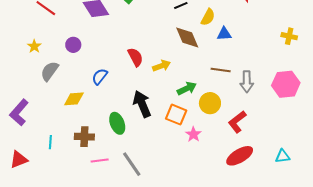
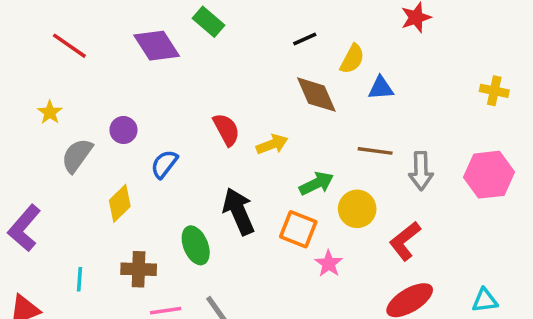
purple circle: (73, 45) -> (123, 130), moved
yellow diamond: (74, 99) -> (120, 203), turned -40

